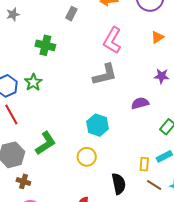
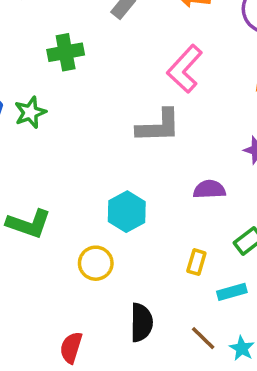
green cross: (45, 45) -> (66, 52), turned -36
green L-shape: (46, 143) -> (29, 224), turned 40
yellow rectangle: (144, 164) -> (196, 262), moved

